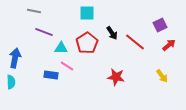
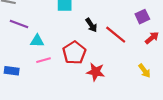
red pentagon: (87, 43) -> (74, 53), moved
pink line: (67, 66) -> (43, 60), turned -48
blue rectangle: (51, 75) -> (12, 71), moved

